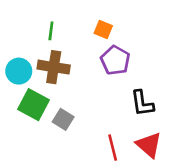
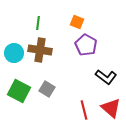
black L-shape: (142, 103) -> (106, 77), turned -45
green square: (34, 105) -> (19, 91), moved

